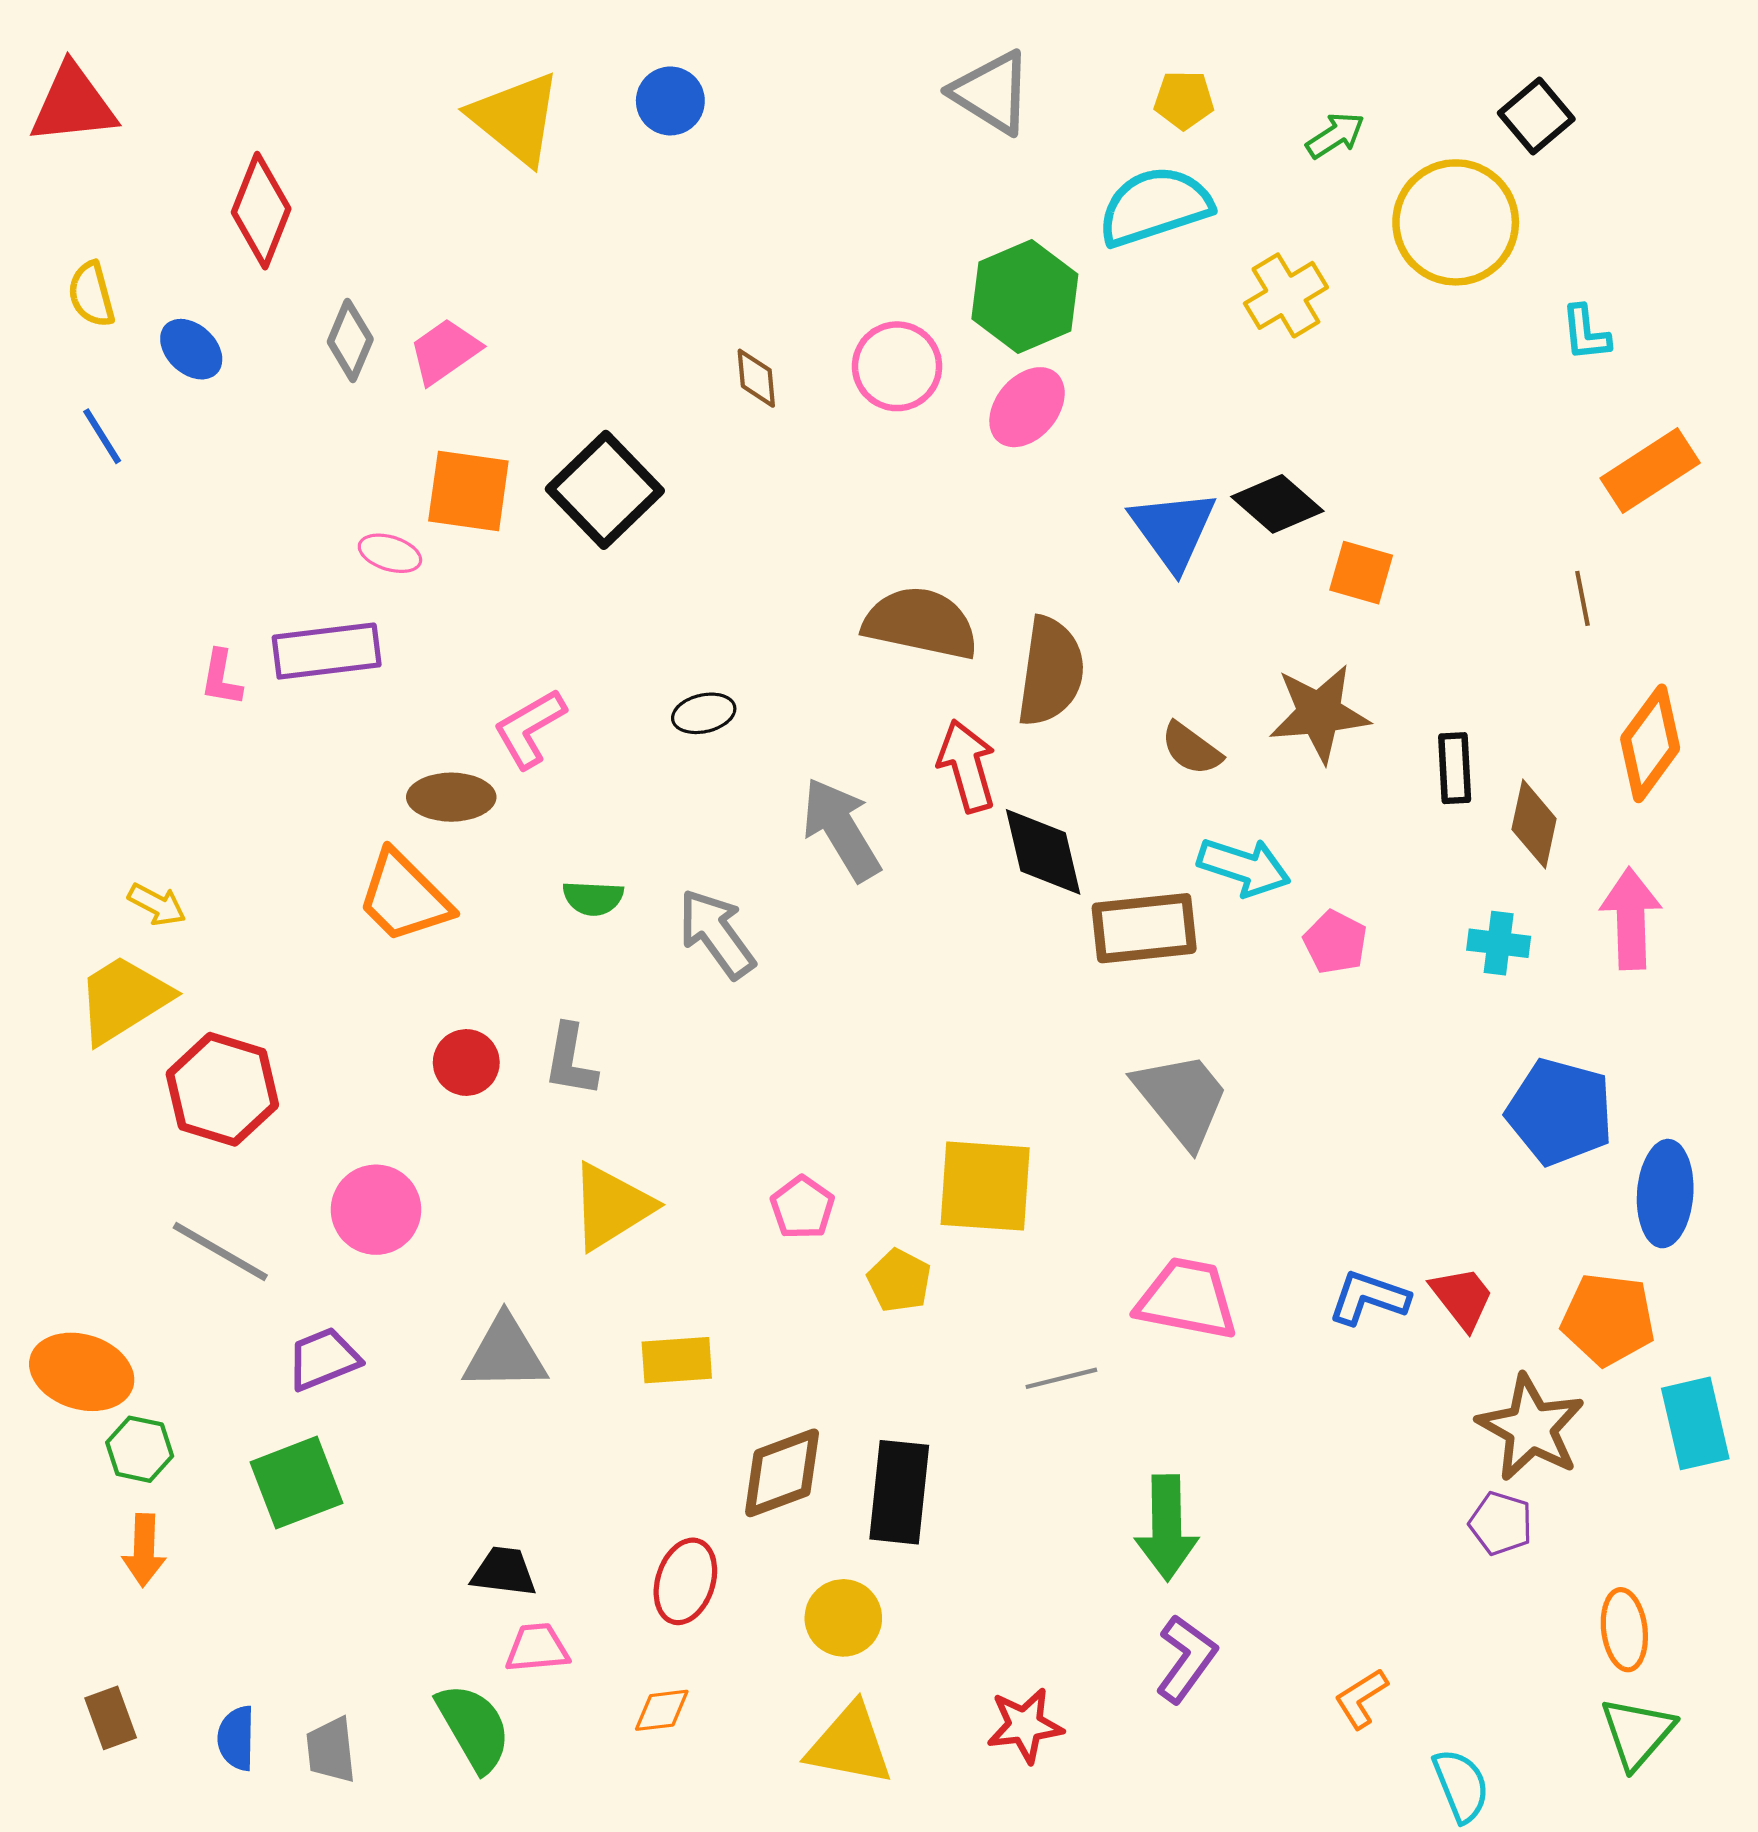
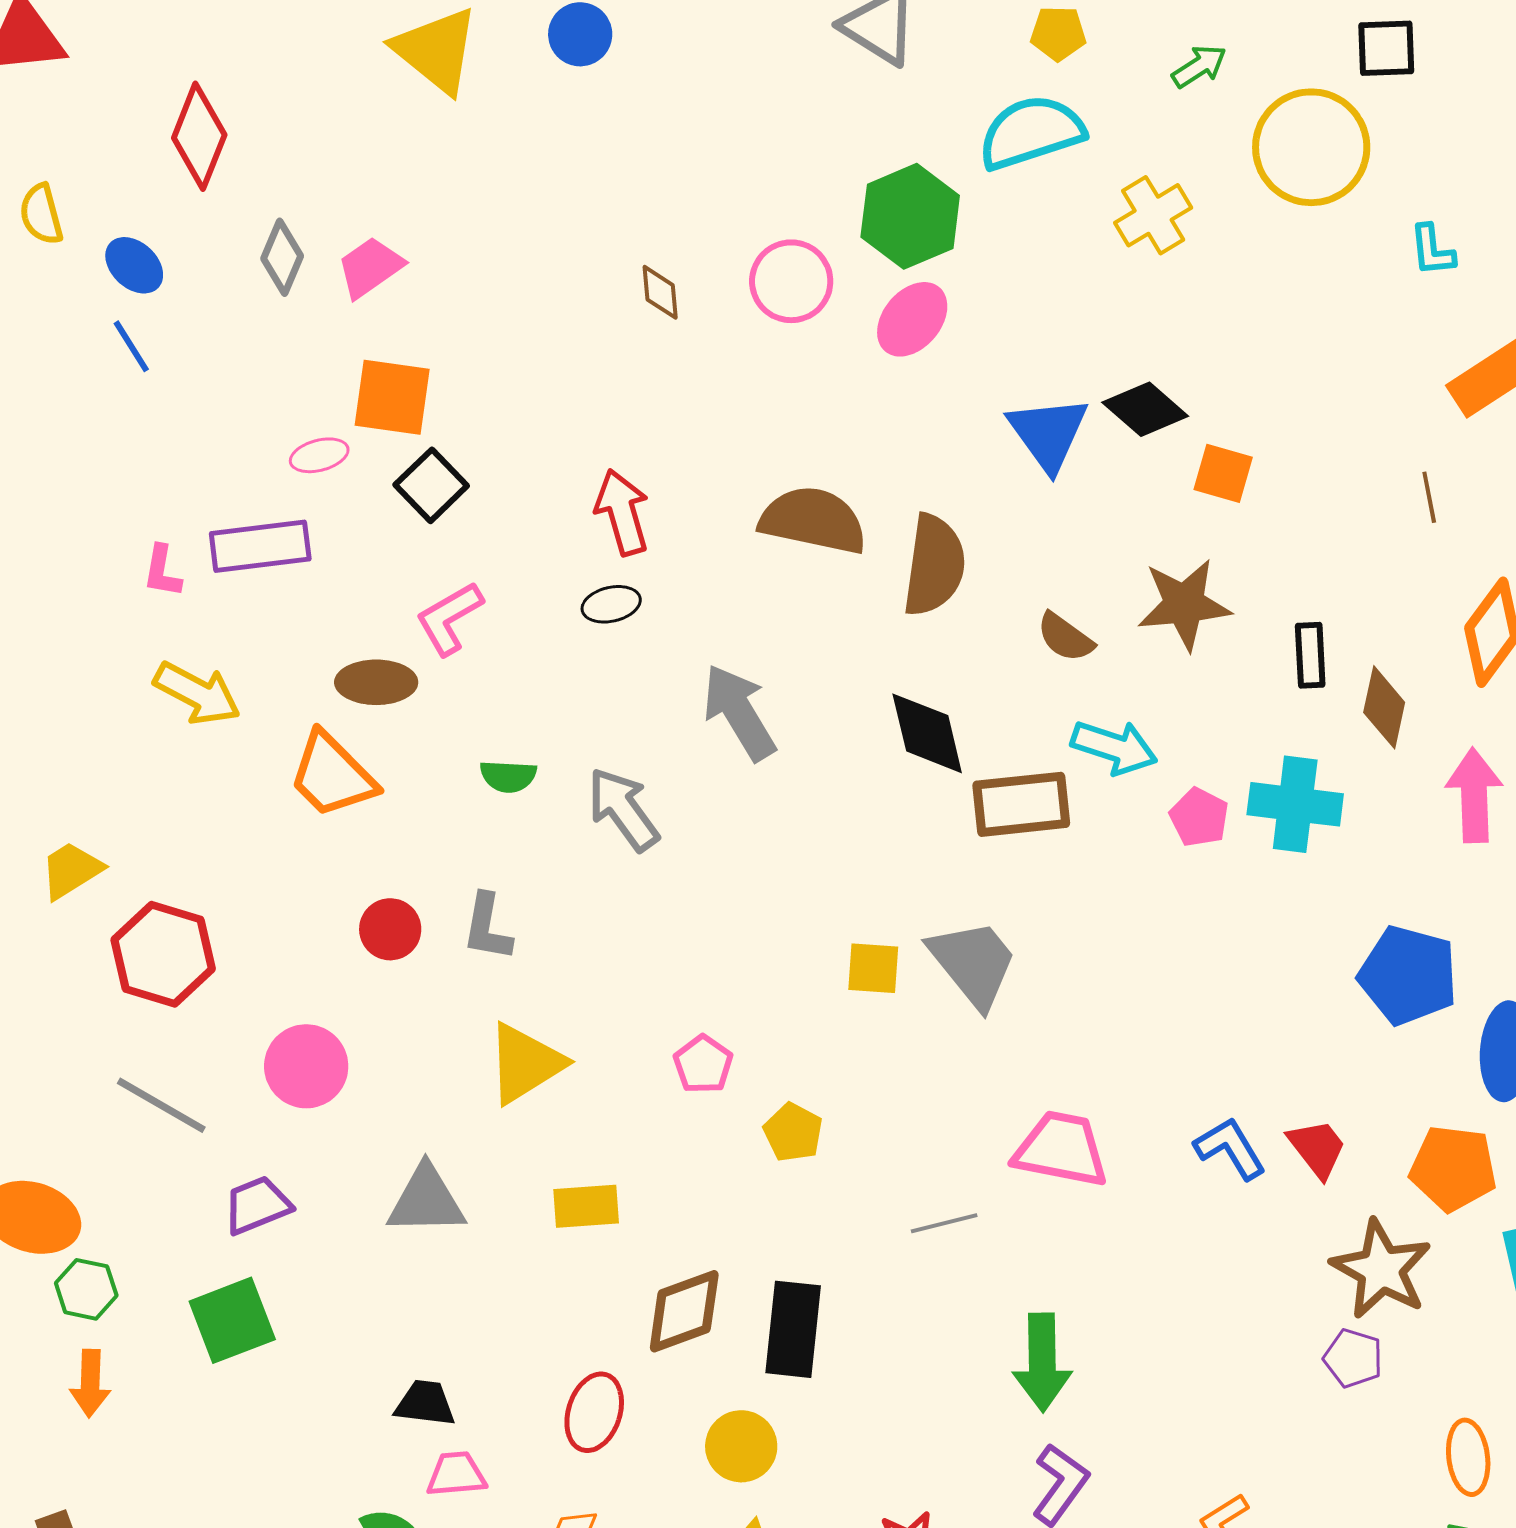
black square: (1536, 116) -> (1386, 48), turned 38
blue line: (102, 436) -> (131, 346), moved
black square: (605, 490) -> (431, 485), moved, size x0.7
pink ellipse: (390, 553) -> (319, 455), turned -32
red arrow: (967, 766) -> (622, 512), moved
yellow arrow: (157, 905) -> (197, 693), moved, size x1.6
cyan cross: (1499, 943) -> (1295, 804), moved, size x1.6
yellow trapezoid: (124, 999) -> (71, 870), size x0.7
gray trapezoid: (1182, 1099) -> (973, 963), moved
yellow square: (985, 1186) -> (873, 968), moved, size x0.6
blue L-shape: (1369, 1298) -> (1230, 1148), turned 40

